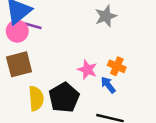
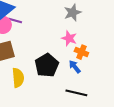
pink star: (87, 70) -> (69, 38), moved
black pentagon: (64, 97) -> (47, 65), moved

